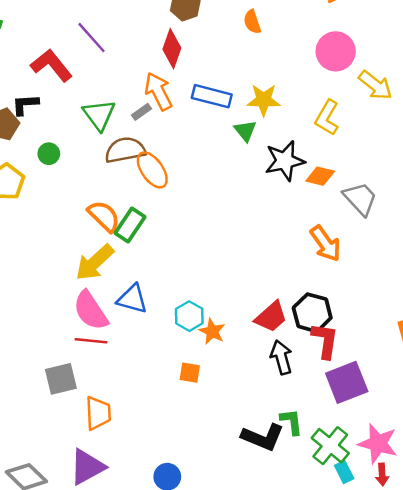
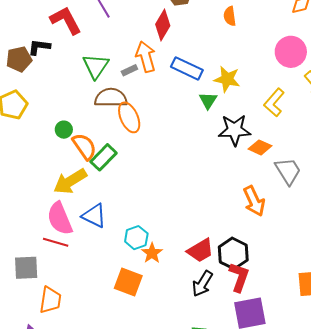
green circle: (49, 154) -> (64, 130), moved
black arrow: (281, 357) -> (202, 284), turned -144
orange square: (190, 373) -> (128, 282), size x1.6

